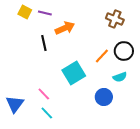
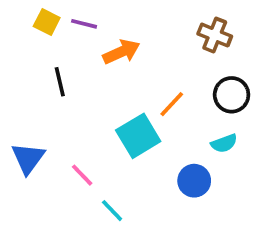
black line: (44, 43) -> (60, 82), moved
orange line: (102, 56) -> (172, 104), moved
blue triangle: (15, 104) -> (28, 158), moved
cyan line: (47, 113) -> (112, 211), moved

